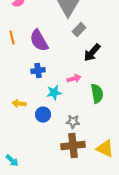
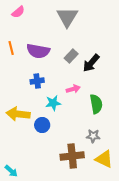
gray rectangle: (79, 30) -> (71, 56), moved
purple semicircle: (39, 41) -> (38, 51), turned -50
yellow arrow: (19, 104) -> (18, 114), size x1.6
gray star: (73, 122) -> (93, 136), moved

